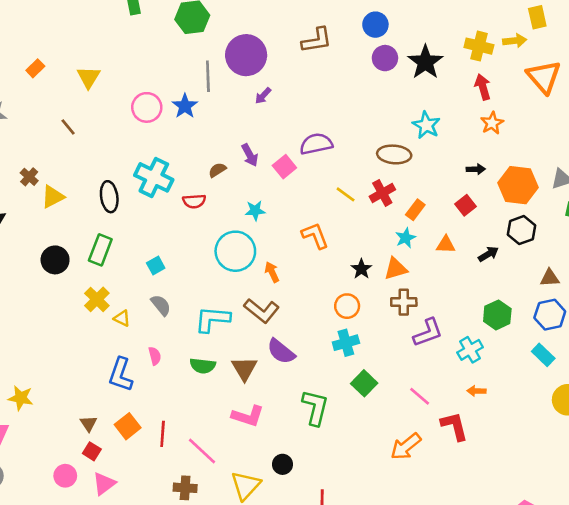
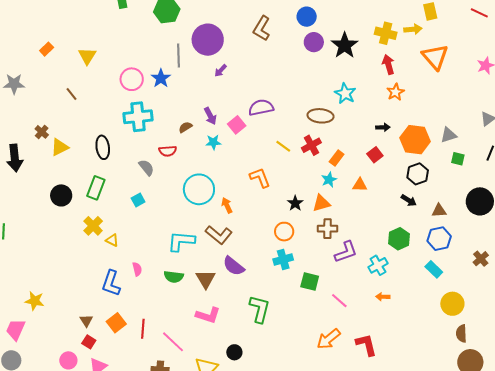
brown L-shape: (317, 40) -> (262, 28), turned 130
cyan cross: (154, 177) -> (138, 117), moved, turned -32
cyan star: (255, 211) -> (213, 142), moved
black arrow: (488, 254) -> (409, 200), moved, turned 63
gray semicircle: (161, 305) -> (146, 168), moved
green square: (364, 383) -> (310, 281), moved, turned -30
red L-shape: (454, 426) -> (366, 345), moved

